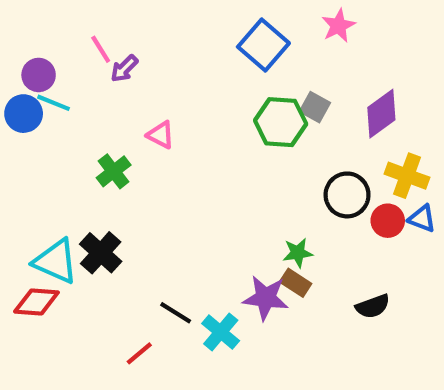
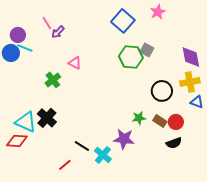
purple diamond: (381, 114) -> (191, 57), moved, turned -65
yellow cross: (407, 176) -> (190, 82), turned -30
red circle: (388, 221) -> (176, 122), moved
brown rectangle: (296, 283) -> (160, 121), moved

